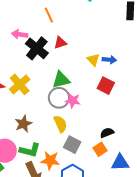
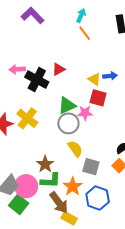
orange line: (49, 15) -> (85, 33), moved
red square: (106, 86) -> (98, 98), moved
pink star: (73, 101) -> (85, 113), moved
brown star: (23, 124) -> (45, 164), moved
orange star: (50, 160) -> (73, 186), turned -30

